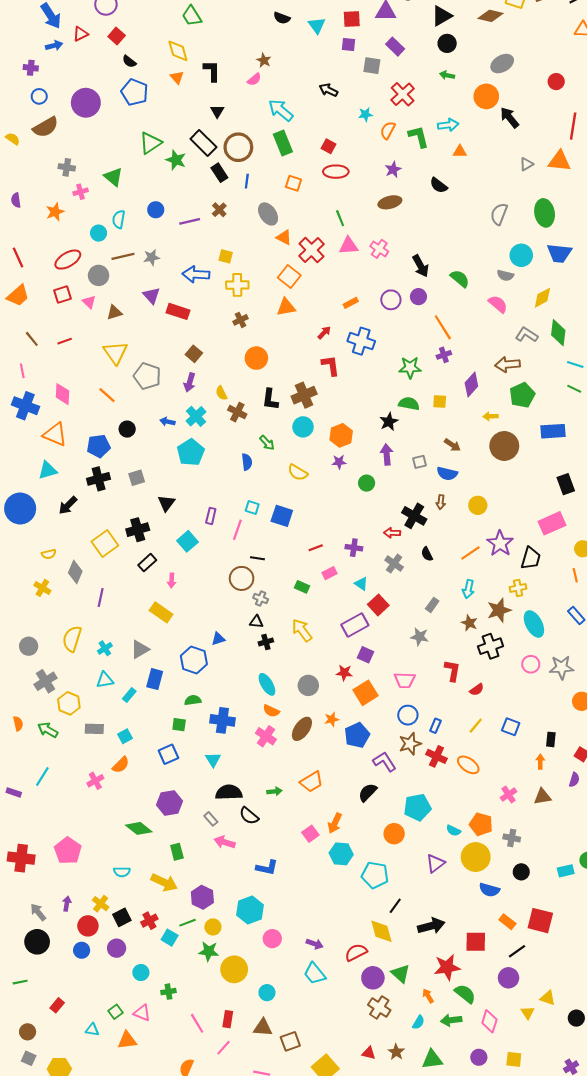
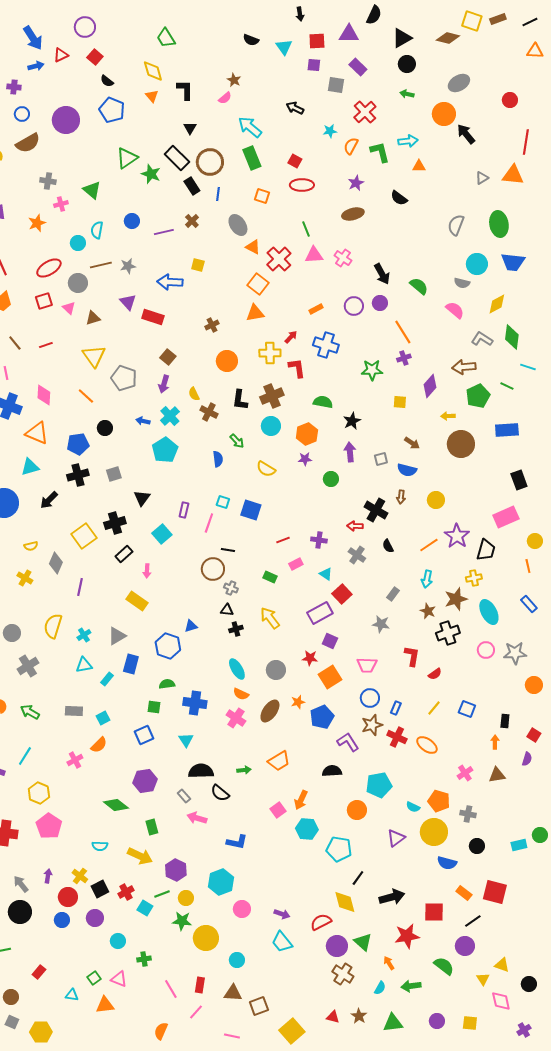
yellow cross: (237, 285) -> (270, 353), moved
green line: (574, 389) -> (507, 386), moved
green semicircle: (409, 404) -> (323, 402), moved
yellow hexagon: (69, 703) -> (39, 793), moved
black semicircle: (368, 792) -> (332, 771), turned 42
green semicircle: (465, 994) -> (444, 966), moved
pink diamond: (489, 1021) -> (501, 1001), moved, turned -30

